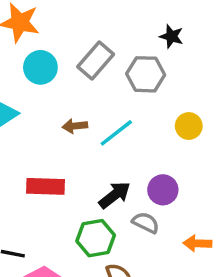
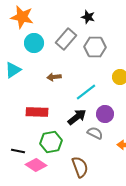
black star: (171, 36) -> (88, 17), moved
cyan line: (116, 133) -> (86, 92), moved
green hexagon: (96, 238) -> (51, 142), moved

